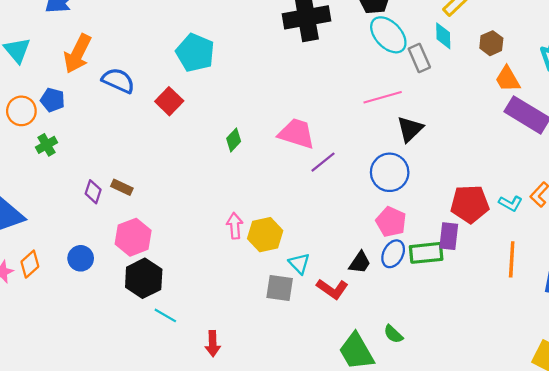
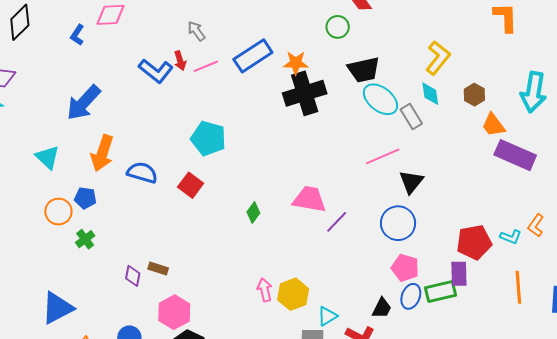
cyan triangle: (299, 263) -> (327, 316), turned 50

